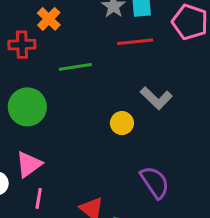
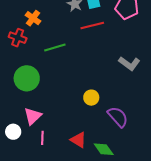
red cross: (22, 45) -> (18, 38), turned 30
gray L-shape: (156, 98) -> (129, 63), moved
yellow circle: (122, 123) -> (91, 98), moved

